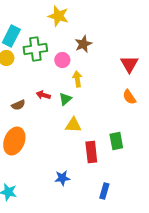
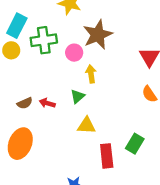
brown star: (83, 44) -> (98, 35), size x1.5
red arrow: (43, 95) -> (47, 103), moved
green rectangle: (116, 141) -> (135, 144), turned 42

